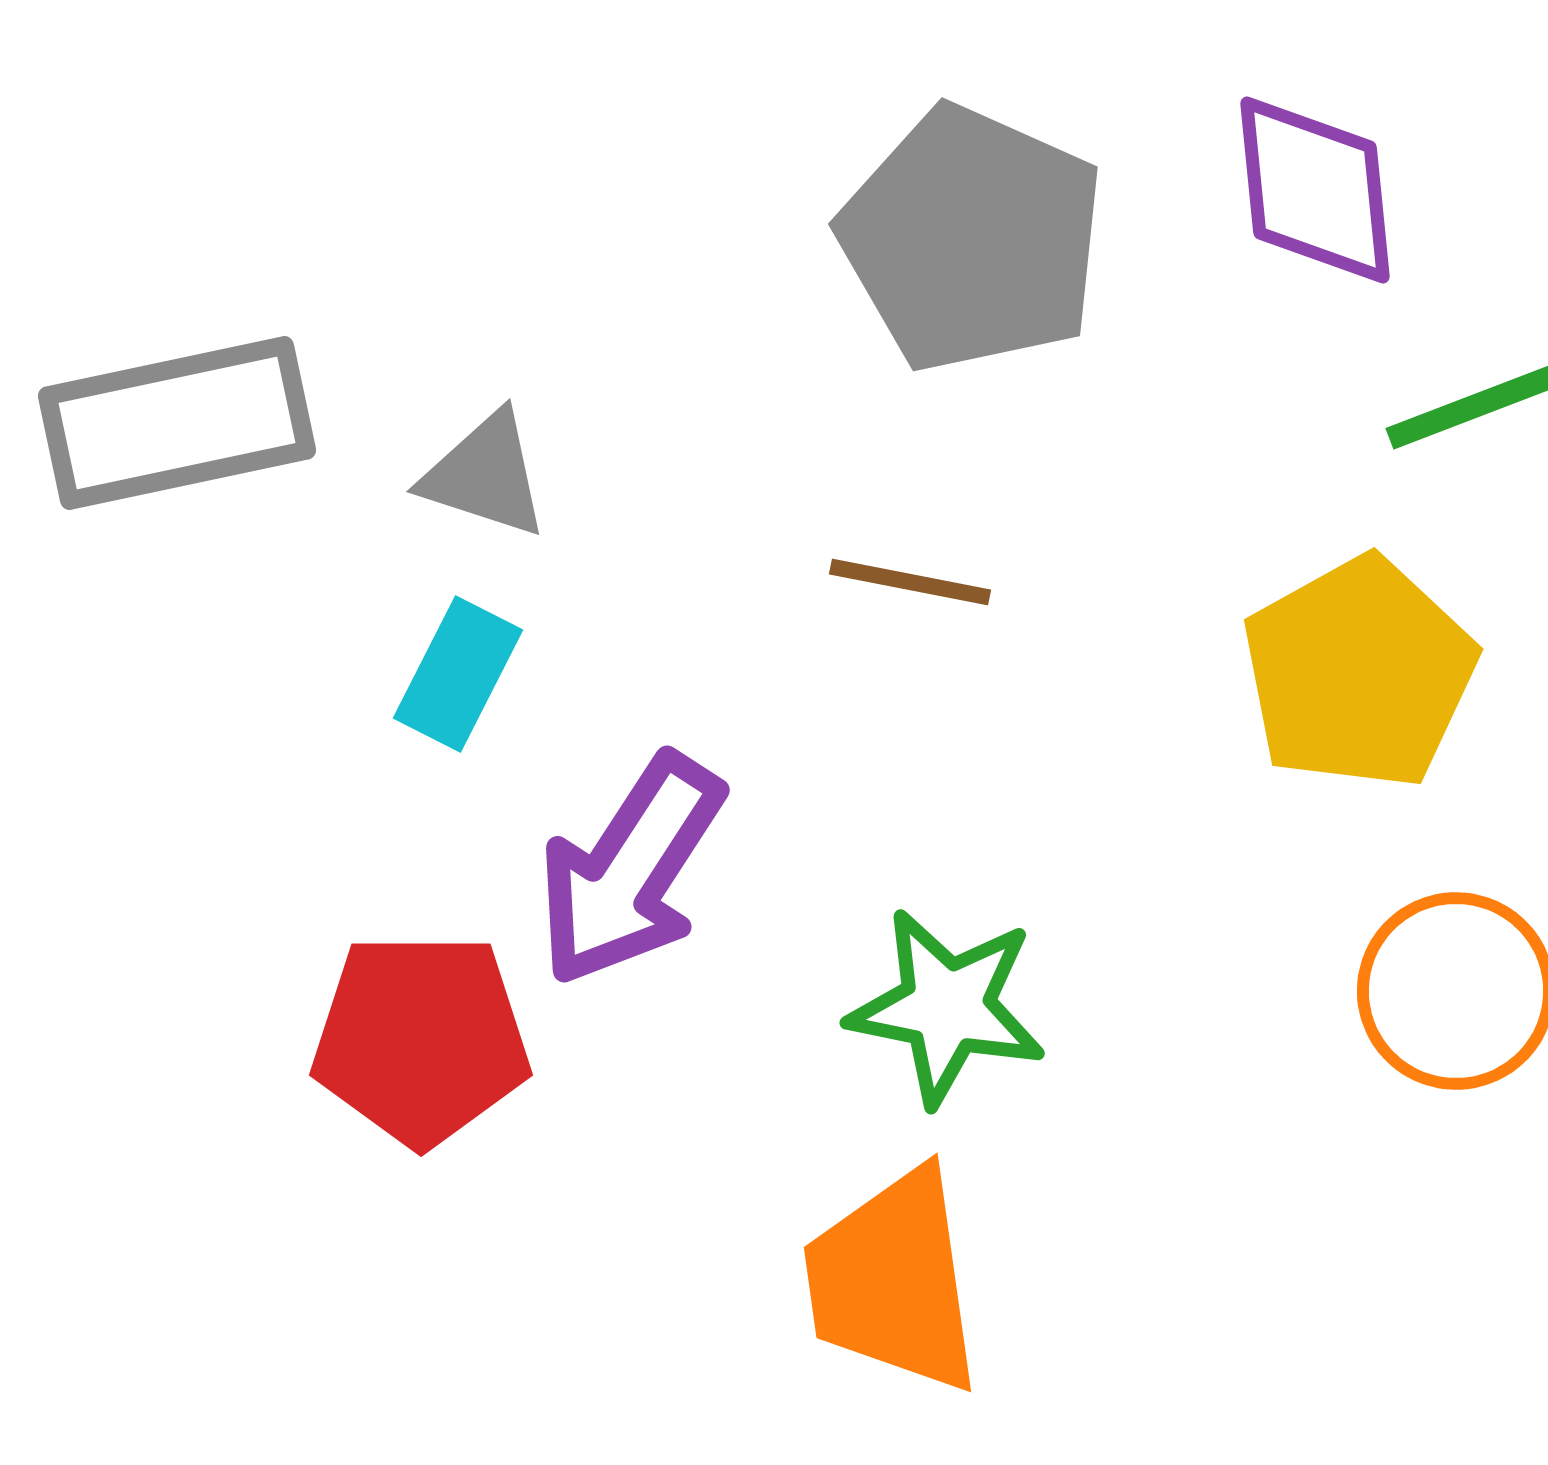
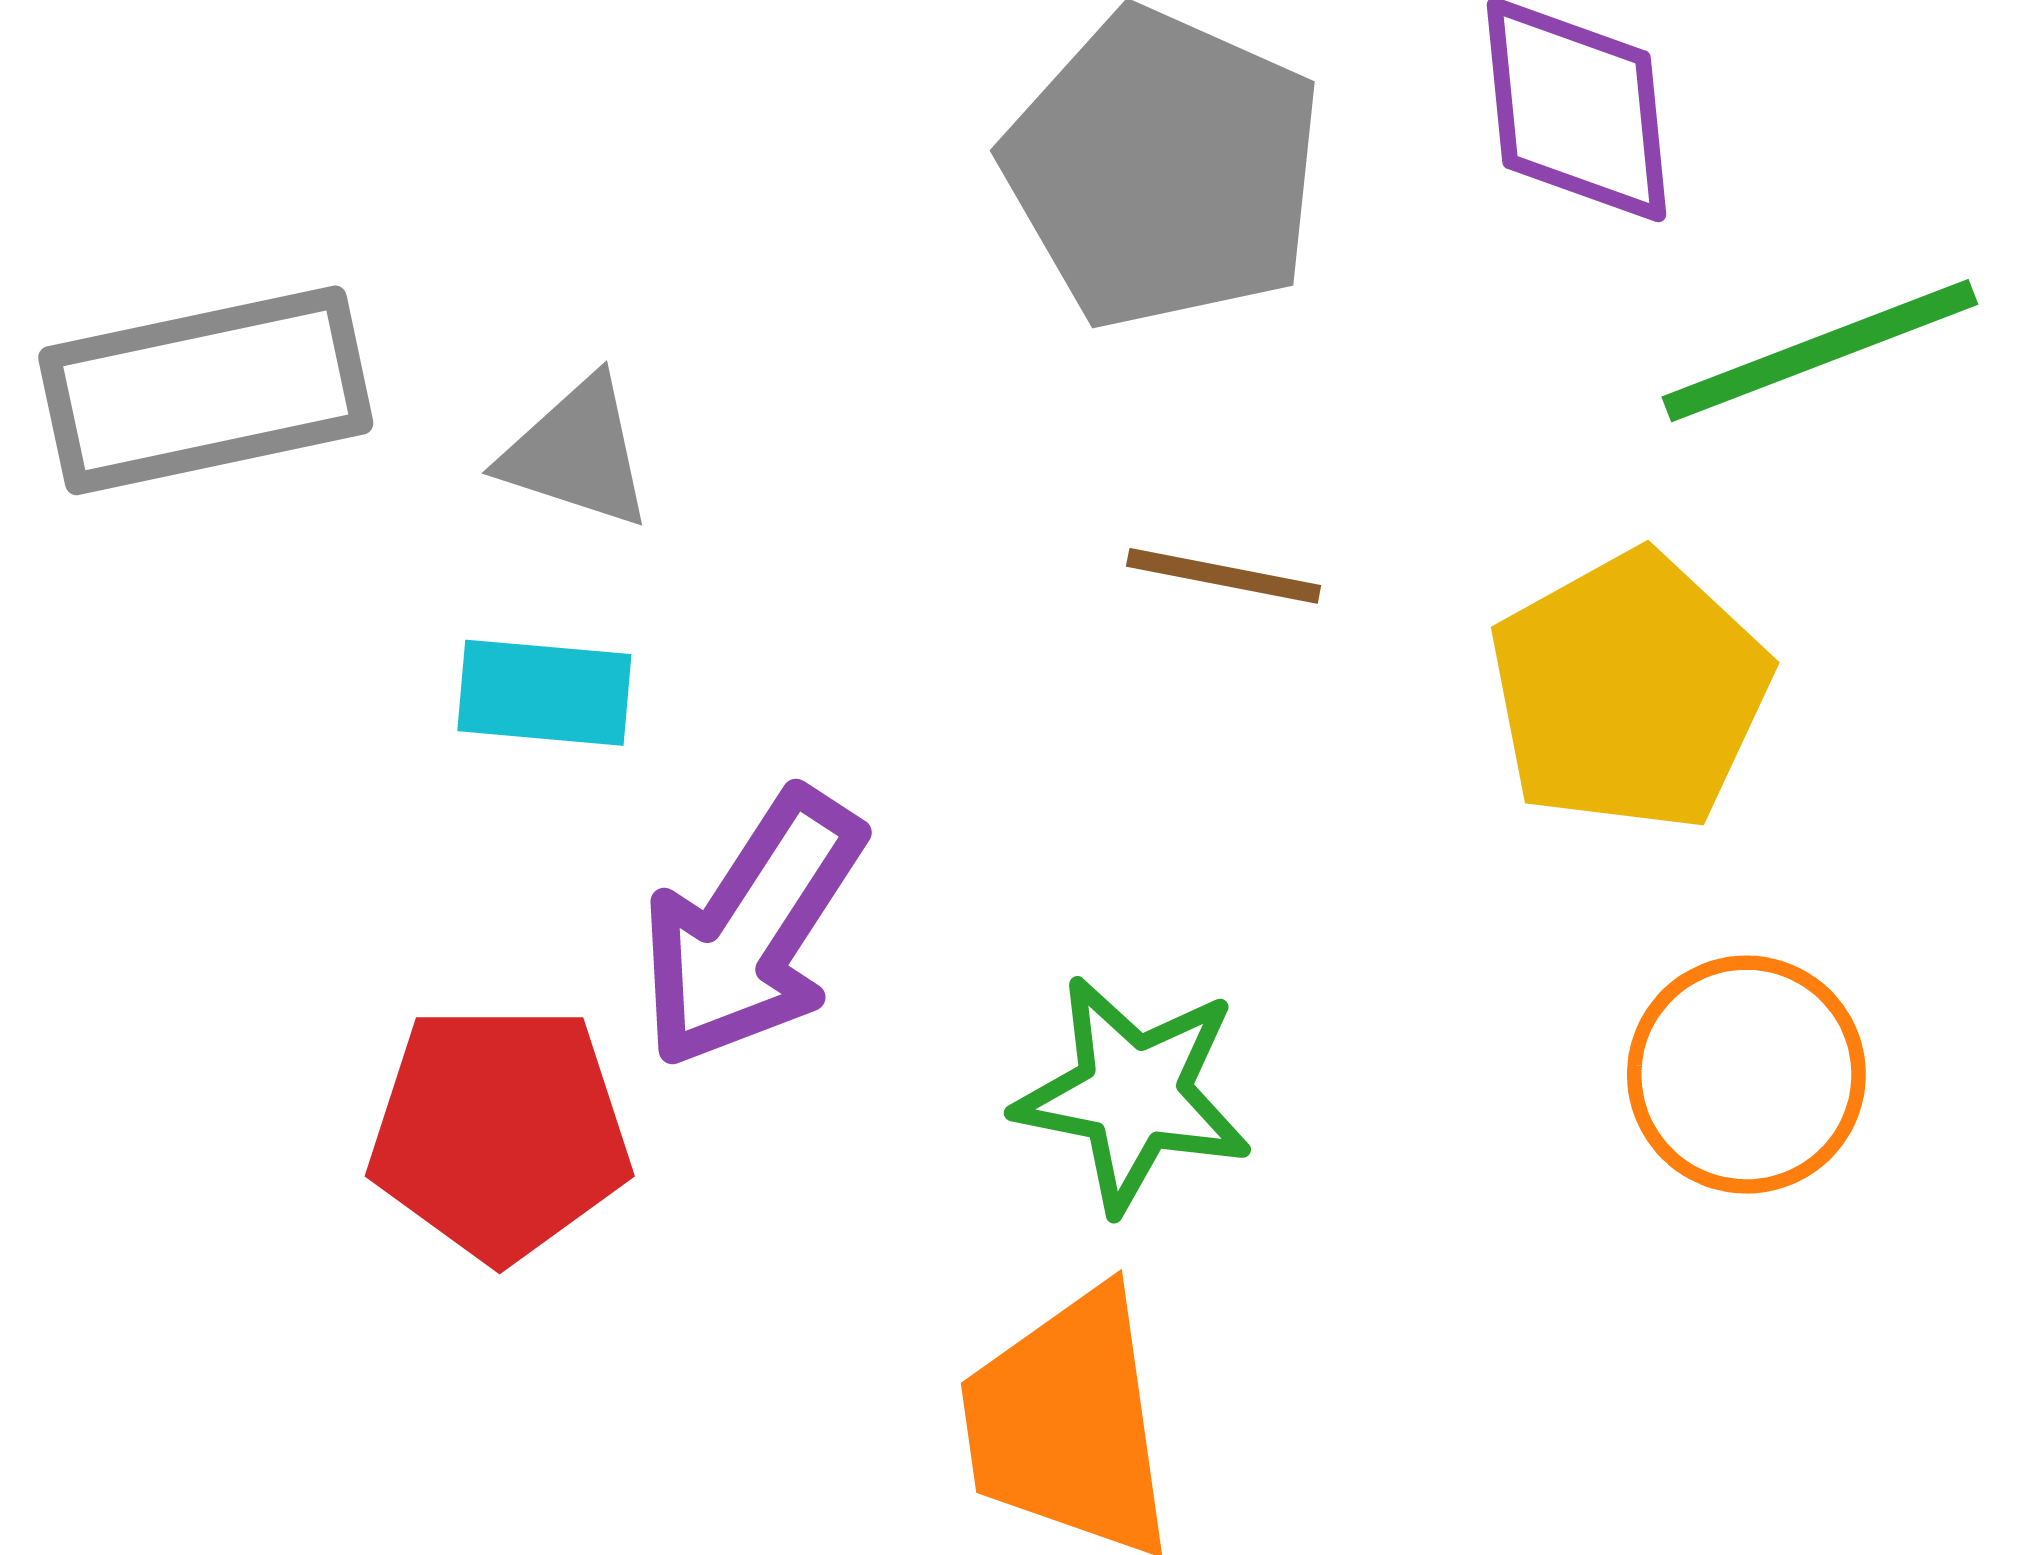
brown line: (910, 582) -> (1224, 576), moved
cyan rectangle: (458, 674) -> (544, 693), turned 68

